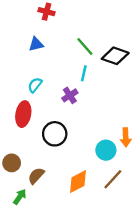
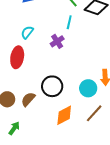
black circle: (55, 134) -> (52, 86), moved
brown semicircle: (36, 176) -> (28, 99), moved

